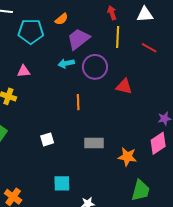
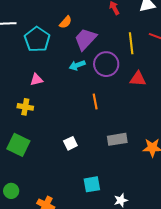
cyan pentagon: (31, 31) -> (37, 39), turned -30
yellow line: (118, 37) -> (131, 43), moved

